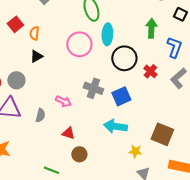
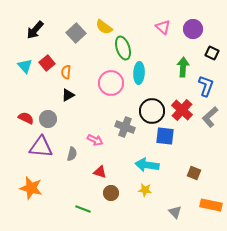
black circle: (124, 58) -> (152, 111), moved
red cross: (150, 71) -> (182, 110), size x1.5
blue square: (121, 96) -> (165, 136), moved, turned 30
brown square: (162, 134) -> (194, 173), size x0.6
yellow star: (135, 151) -> (145, 190), moved

